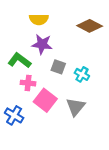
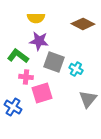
gray square: (58, 67) -> (54, 62), size x1.5
pink square: (45, 100) -> (42, 93), turned 35
gray triangle: (75, 107) -> (88, 99), moved

